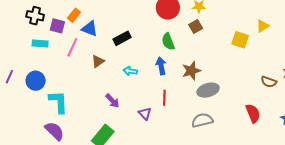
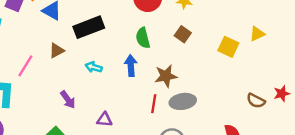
brown square: (196, 27) -> (183, 34), moved, turned -32
black rectangle: (122, 38) -> (89, 27), size x1.4
pink line: (72, 47) -> (25, 66), moved
red line: (164, 98) -> (154, 104), moved
purple triangle: (145, 114) -> (104, 120), turned -48

